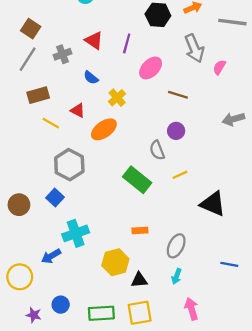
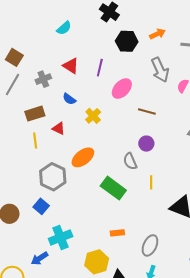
brown rectangle: (38, 95) -> (35, 114), moved
yellow line: (51, 123) -> (35, 141), turned 56
orange ellipse: (104, 129) -> (83, 157), moved
yellow line: (180, 175) -> (151, 182), turned -64

